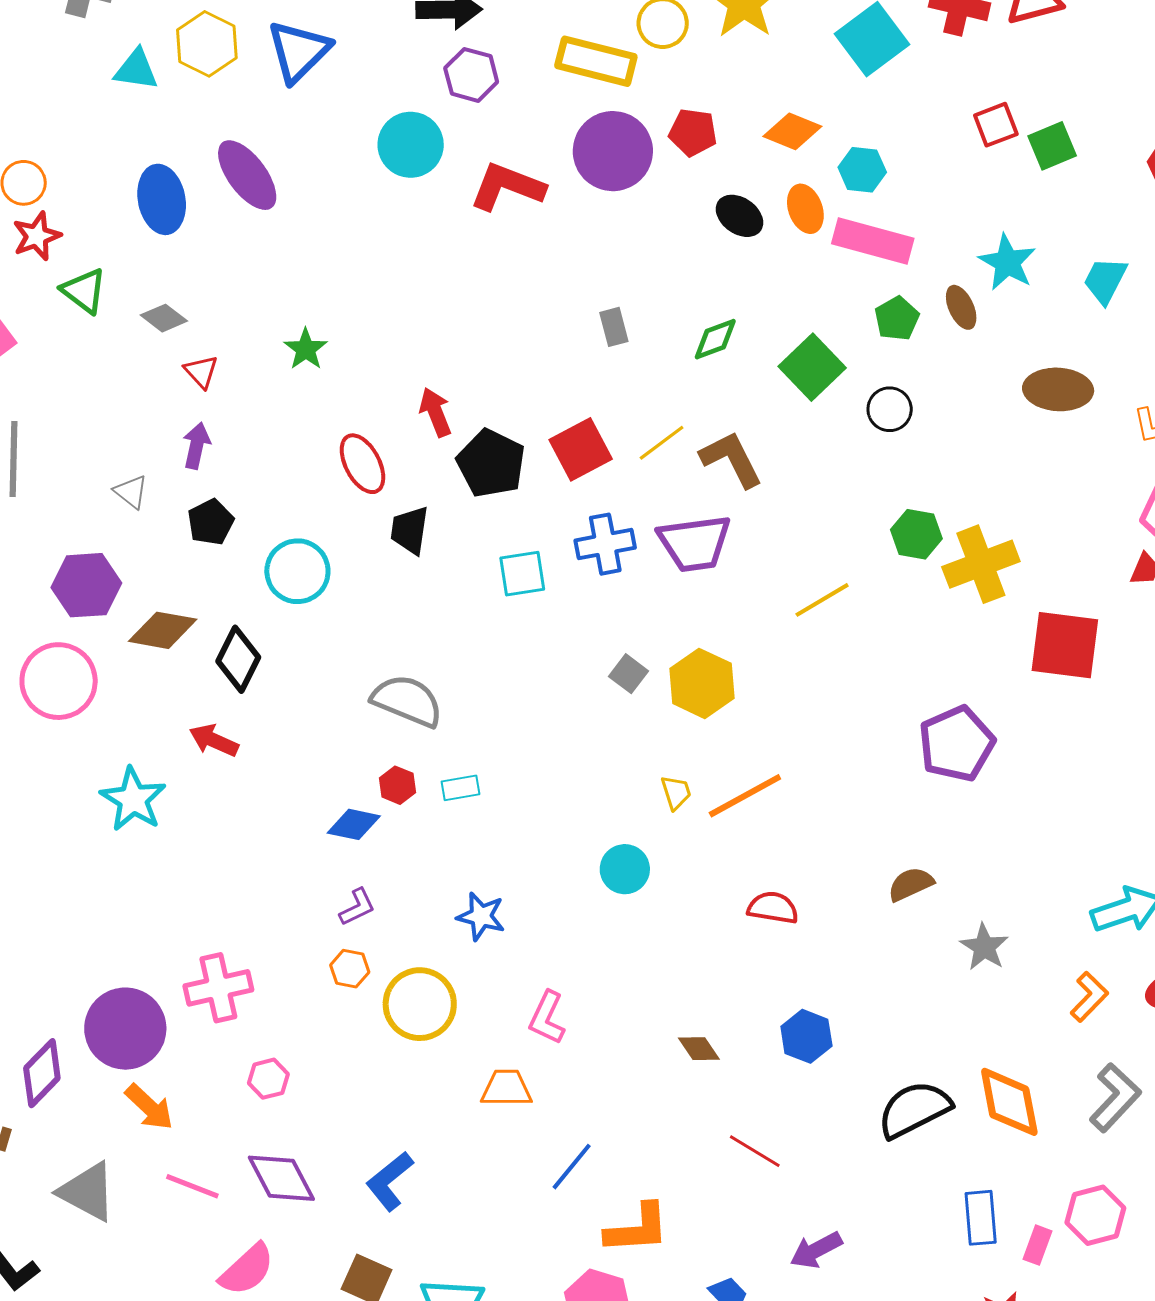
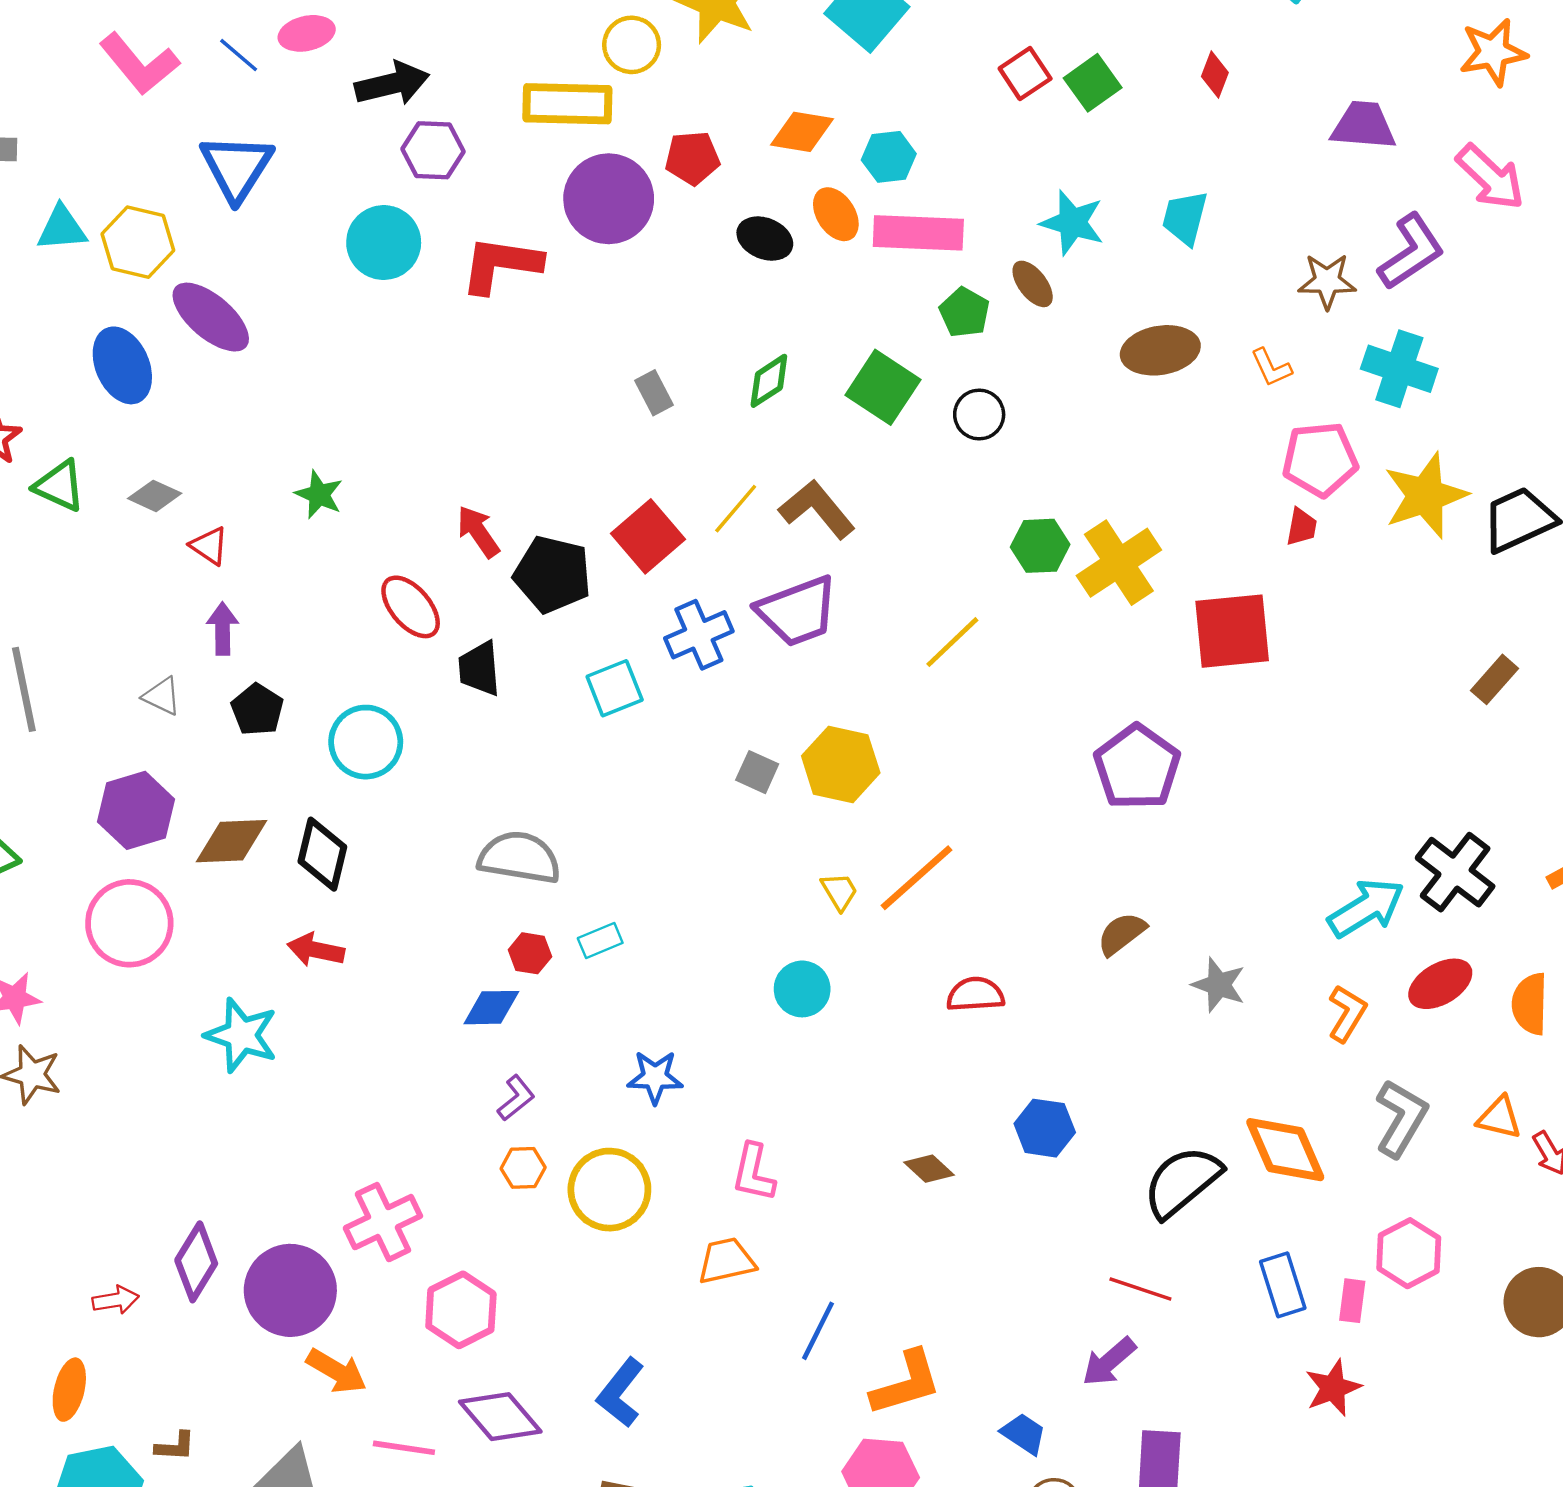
yellow hexagon: (207, 44) -> (138, 242), moved
purple diamond: (42, 1073) -> (196, 1262), moved
pink hexagon: (268, 1079) -> (461, 1310), size x1.6
red line: (755, 1151) -> (1140, 1289), moved

